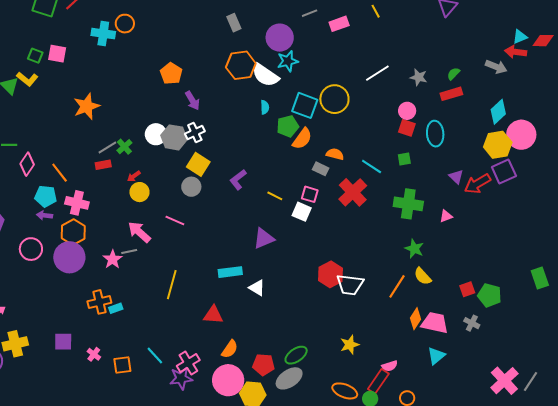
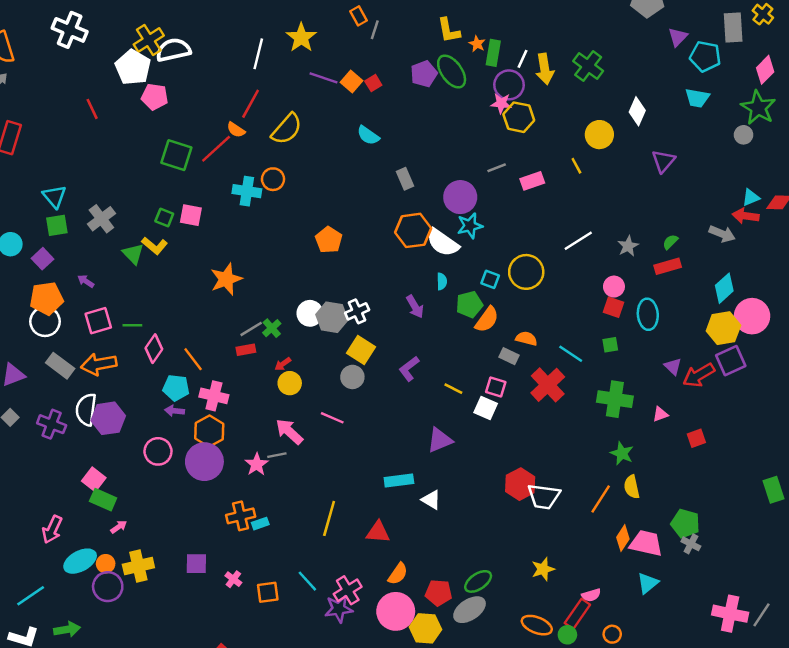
gray star: (419, 77) -> (628, 246), turned 30
purple arrow: (192, 101) -> (415, 307), moved
cyan square: (305, 105) -> (490, 279), size x0.6
yellow semicircle: (423, 276) -> (632, 487), turned 30
yellow line: (172, 285) -> (329, 518), moved
red square: (467, 289) -> (696, 438), moved
green pentagon: (490, 295) -> (685, 523), moved
pink cross: (504, 381) -> (730, 614), turned -36

